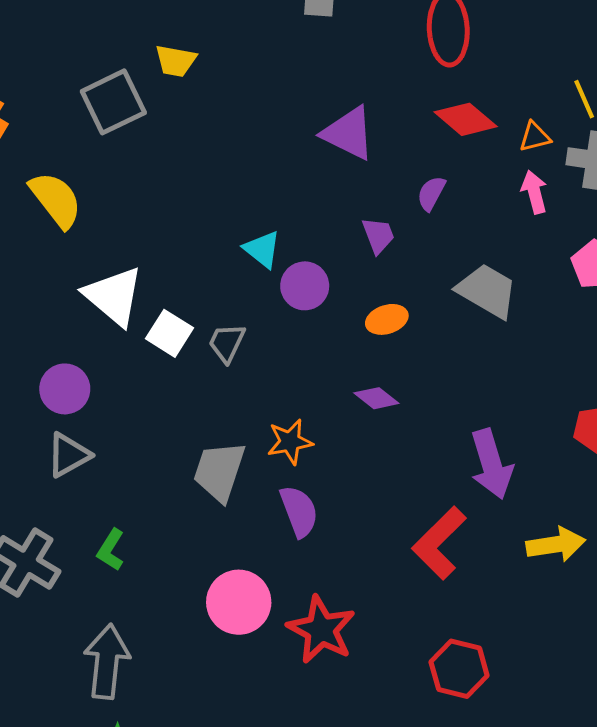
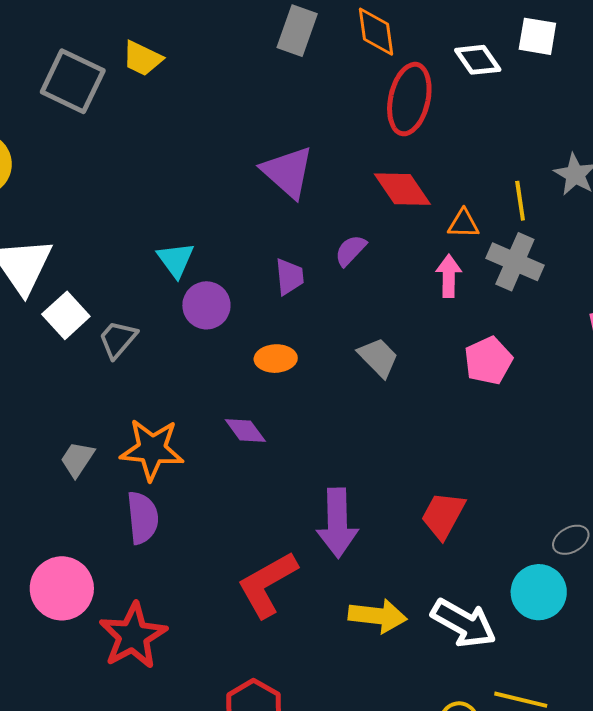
gray square: (113, 102) -> (73, 81), turned 36
gray trapezoid: (487, 291) -> (378, 357), size x0.7
orange star: (290, 442) -> (152, 449), size x1.4
gray trapezoid: (219, 471) -> (77, 459), size x0.6

